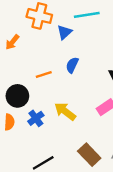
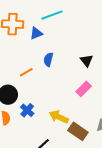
blue triangle: (64, 32) -> (36, 33), turned 32
yellow arrow: (65, 111) -> (59, 117), moved

